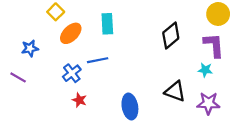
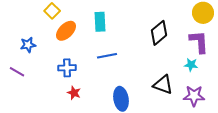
blue line: (98, 60) -> (107, 56), moved
blue cross: (72, 73) -> (67, 68), turned 36

